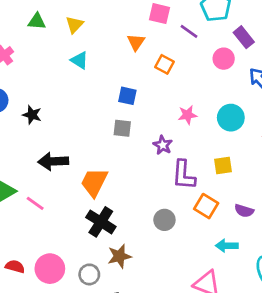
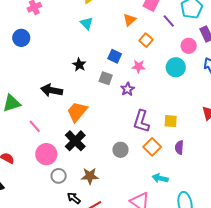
black star: (32, 115) -> (79, 65), moved
pink star: (187, 115) -> (139, 66), moved
cyan circle: (231, 118) -> (176, 67), moved
purple star: (163, 145) -> (127, 89), moved
pink line: (35, 203) -> (35, 126), moved
purple semicircle: (244, 211) -> (179, 147), moved, turned 64
brown star: (119, 256) -> (90, 176), moved
pink circle: (50, 269) -> (46, 154), moved

